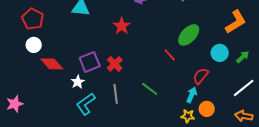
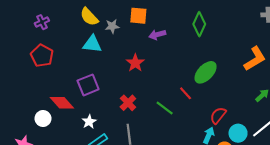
white circle: (34, 45) -> (43, 118), moved
cyan circle: (220, 53) -> (238, 133), moved
purple square: (90, 62) -> (88, 85), moved
green line: (150, 89) -> (165, 108), moved

